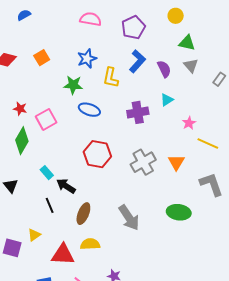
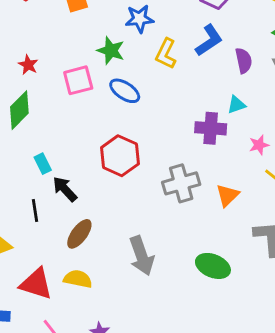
purple cross: (138, 112) -> (211, 128), moved
pink square: (46, 119) -> (78, 80), moved

